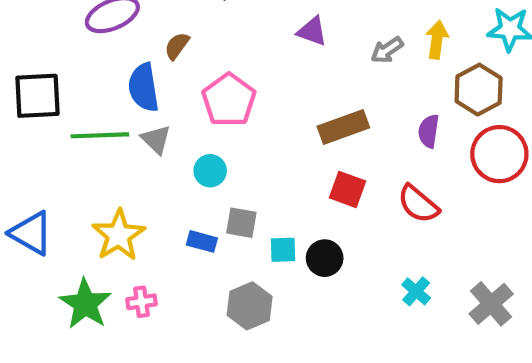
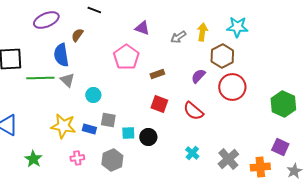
pink pentagon: (229, 100) -> (126, 57), moved
brown rectangle: (343, 127) -> (157, 74), size x0.6
purple semicircle: (429, 131) -> (198, 76), turned 35
yellow star: (119, 235) -> (63, 126), moved, turned -30
pink cross: (141, 302) -> (77, 158), moved
green star: (85, 304) -> (33, 159), size x0.7

